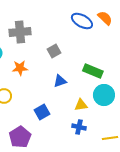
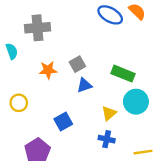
gray square: (54, 51) -> (77, 64), moved
orange star: (20, 68) -> (48, 70), moved
yellow triangle: (81, 105) -> (109, 113), turned -32

